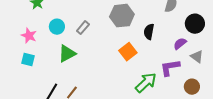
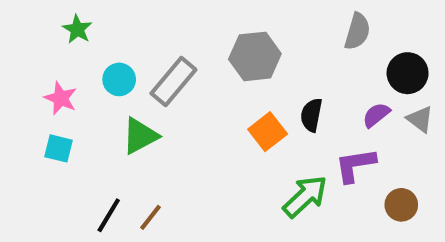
gray rectangle: (83, 28) -> (173, 82), size x1.6
black semicircle: (149, 32) -> (311, 115), moved
gray triangle: (197, 57) -> (420, 119), moved

